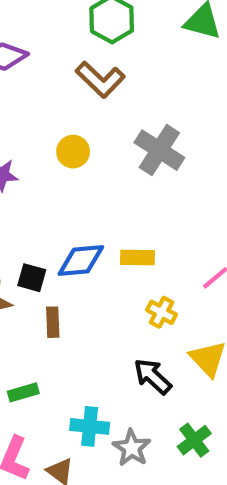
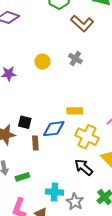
brown L-shape: (100, 79) -> (82, 23), moved
gray cross: (159, 150) -> (75, 59), moved, size x0.6
blue diamond: (81, 261) -> (54, 129), moved
yellow cross: (162, 312) -> (87, 137), size x1.6

